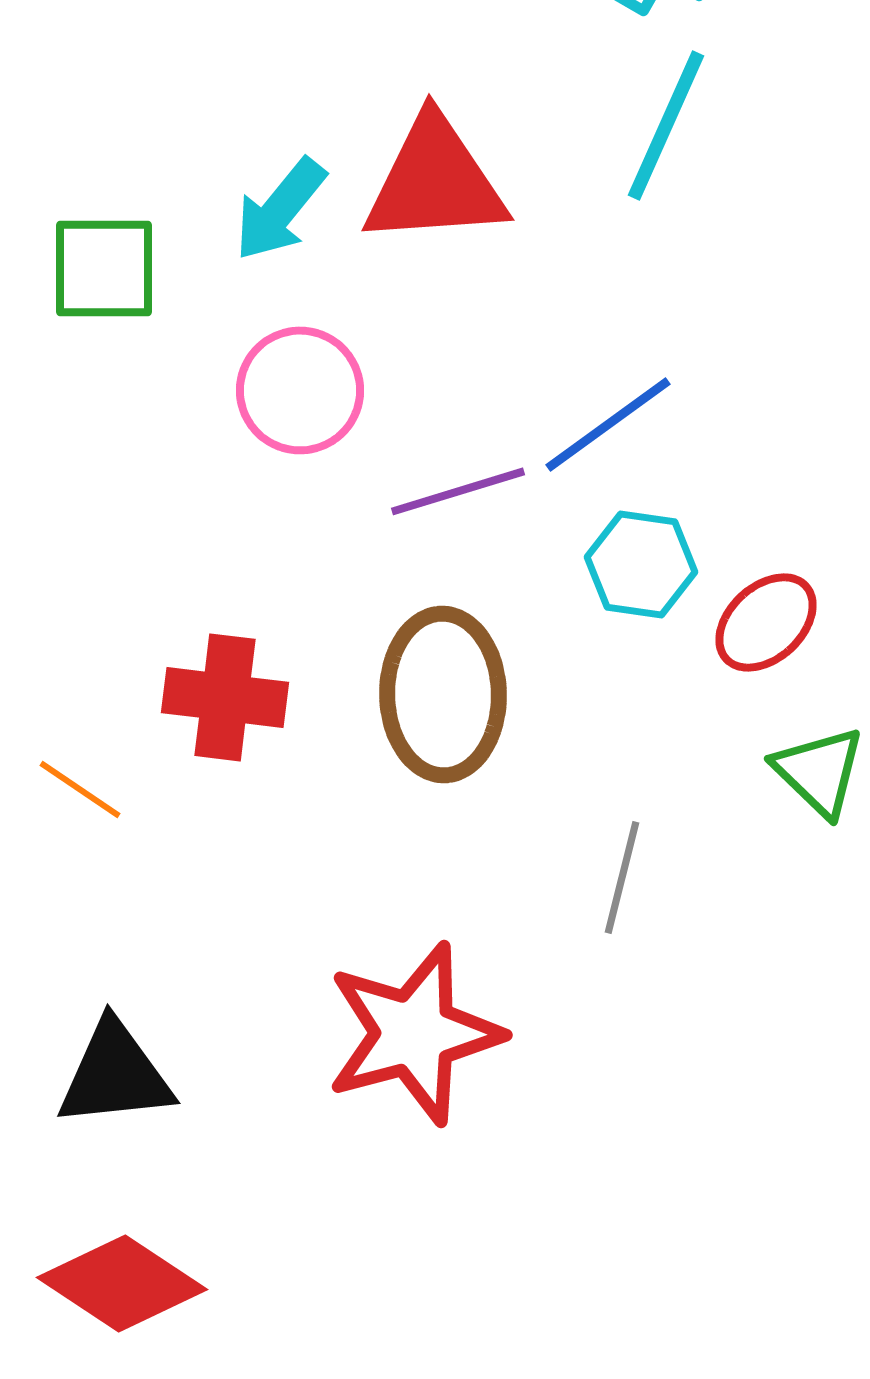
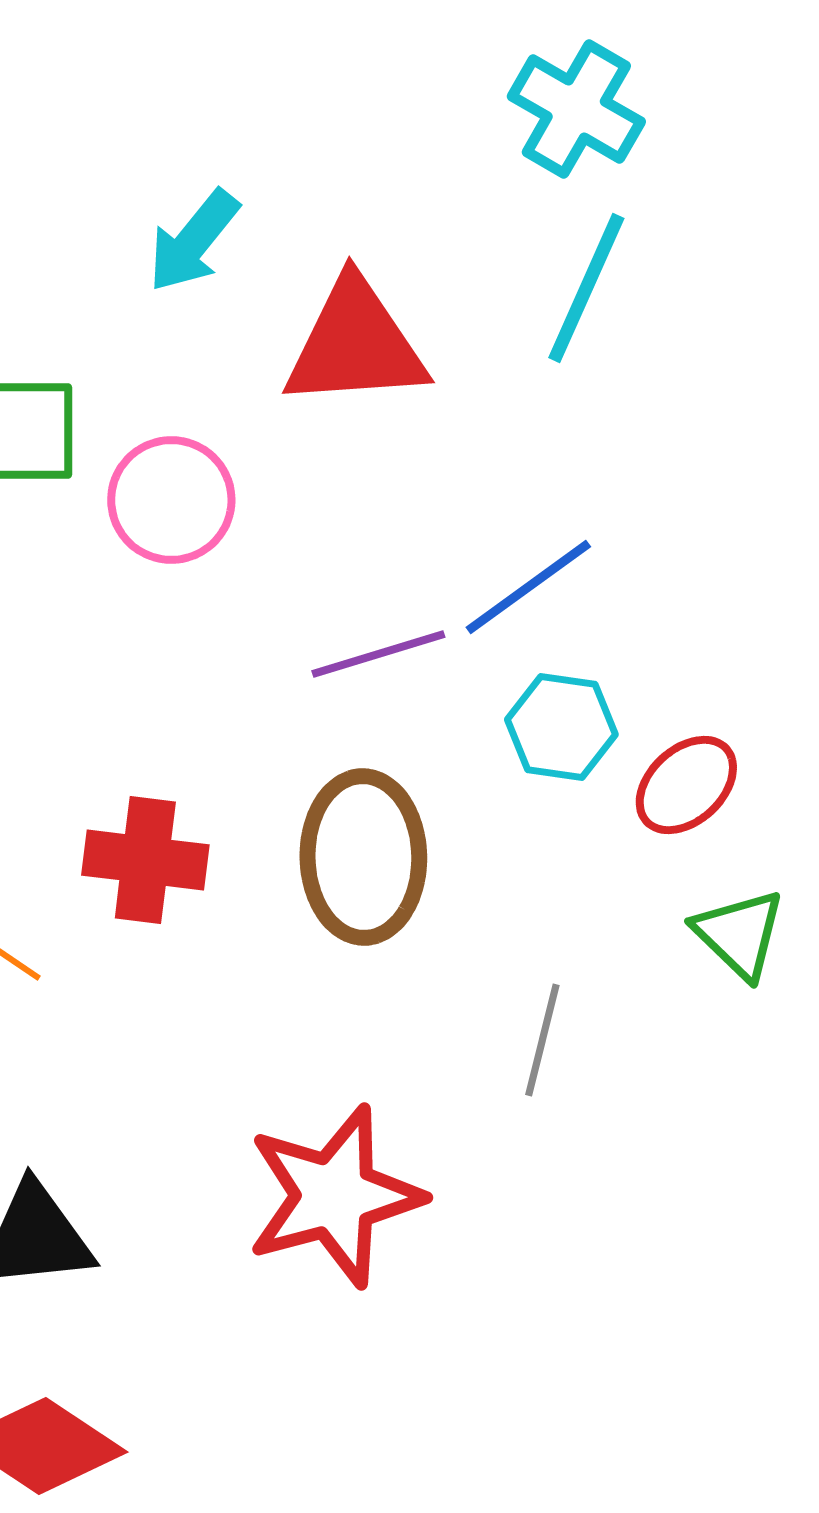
cyan arrow: (280, 209) -> (193, 241), moved
pink circle: (300, 390) -> (171, 500), moved

